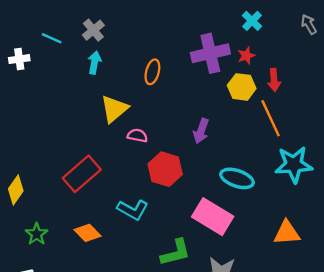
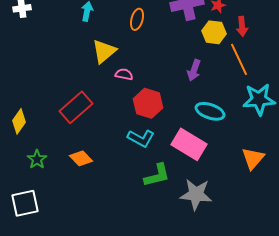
purple arrow: (201, 131) -> (194, 70), moved
cyan L-shape: (133, 210) -> (141, 138), moved
orange triangle: (287, 233) -> (253, 158), turned -45

